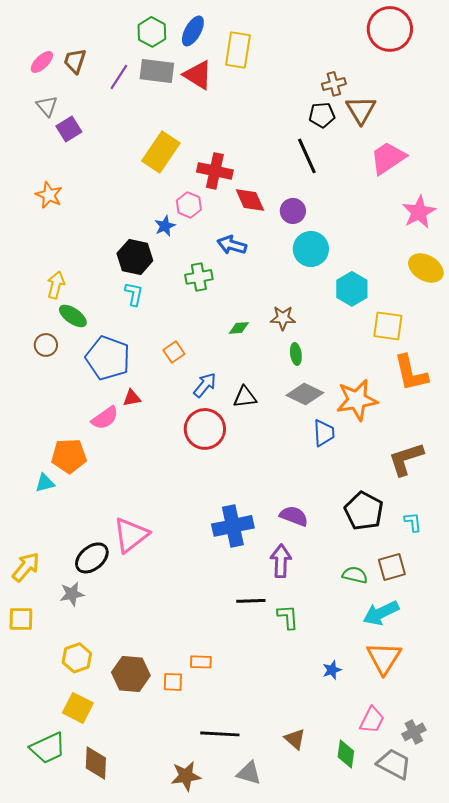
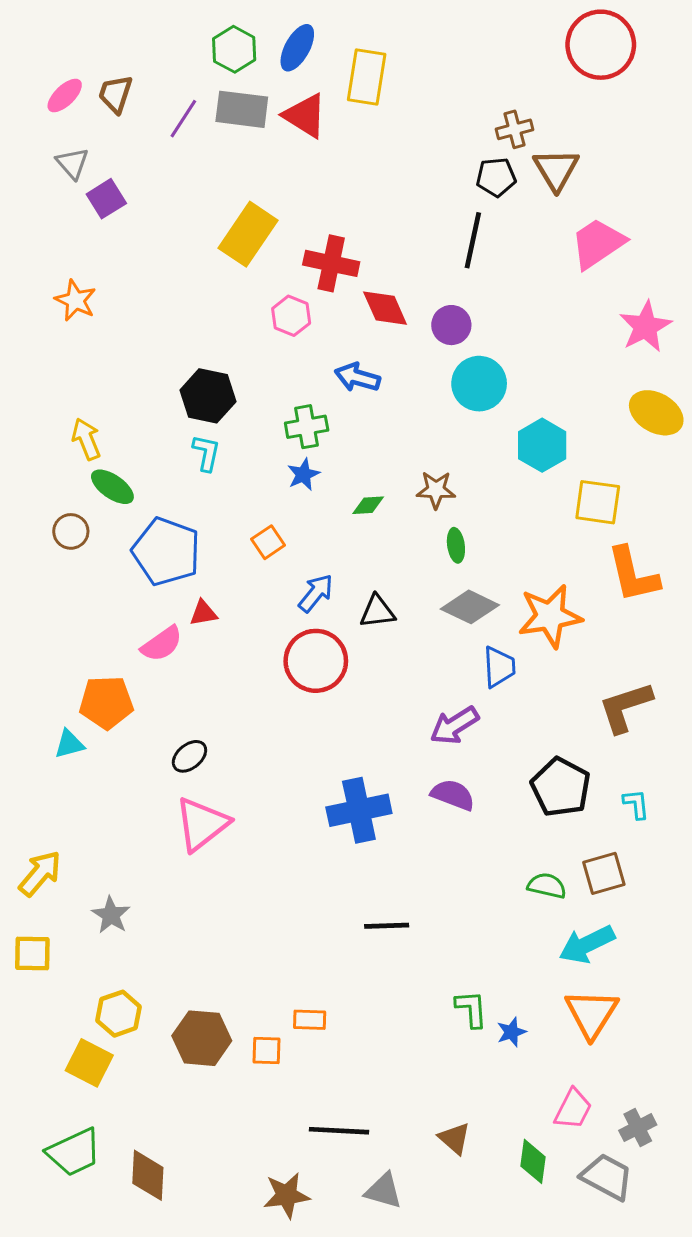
black line: (307, 156) -> (473, 240), turned 36
blue star: (165, 226) -> (303, 474), moved
yellow arrow: (56, 285) -> (86, 439), turned -36
black ellipse: (92, 558) -> (189, 756), moved, size x0.7
purple arrow: (281, 561) -> (454, 726), moved, turned -124
gray star: (72, 594) -> (111, 915), turned -30
green L-shape: (288, 617) -> (471, 1009), moved
yellow square: (78, 708) -> (89, 1063), moved

